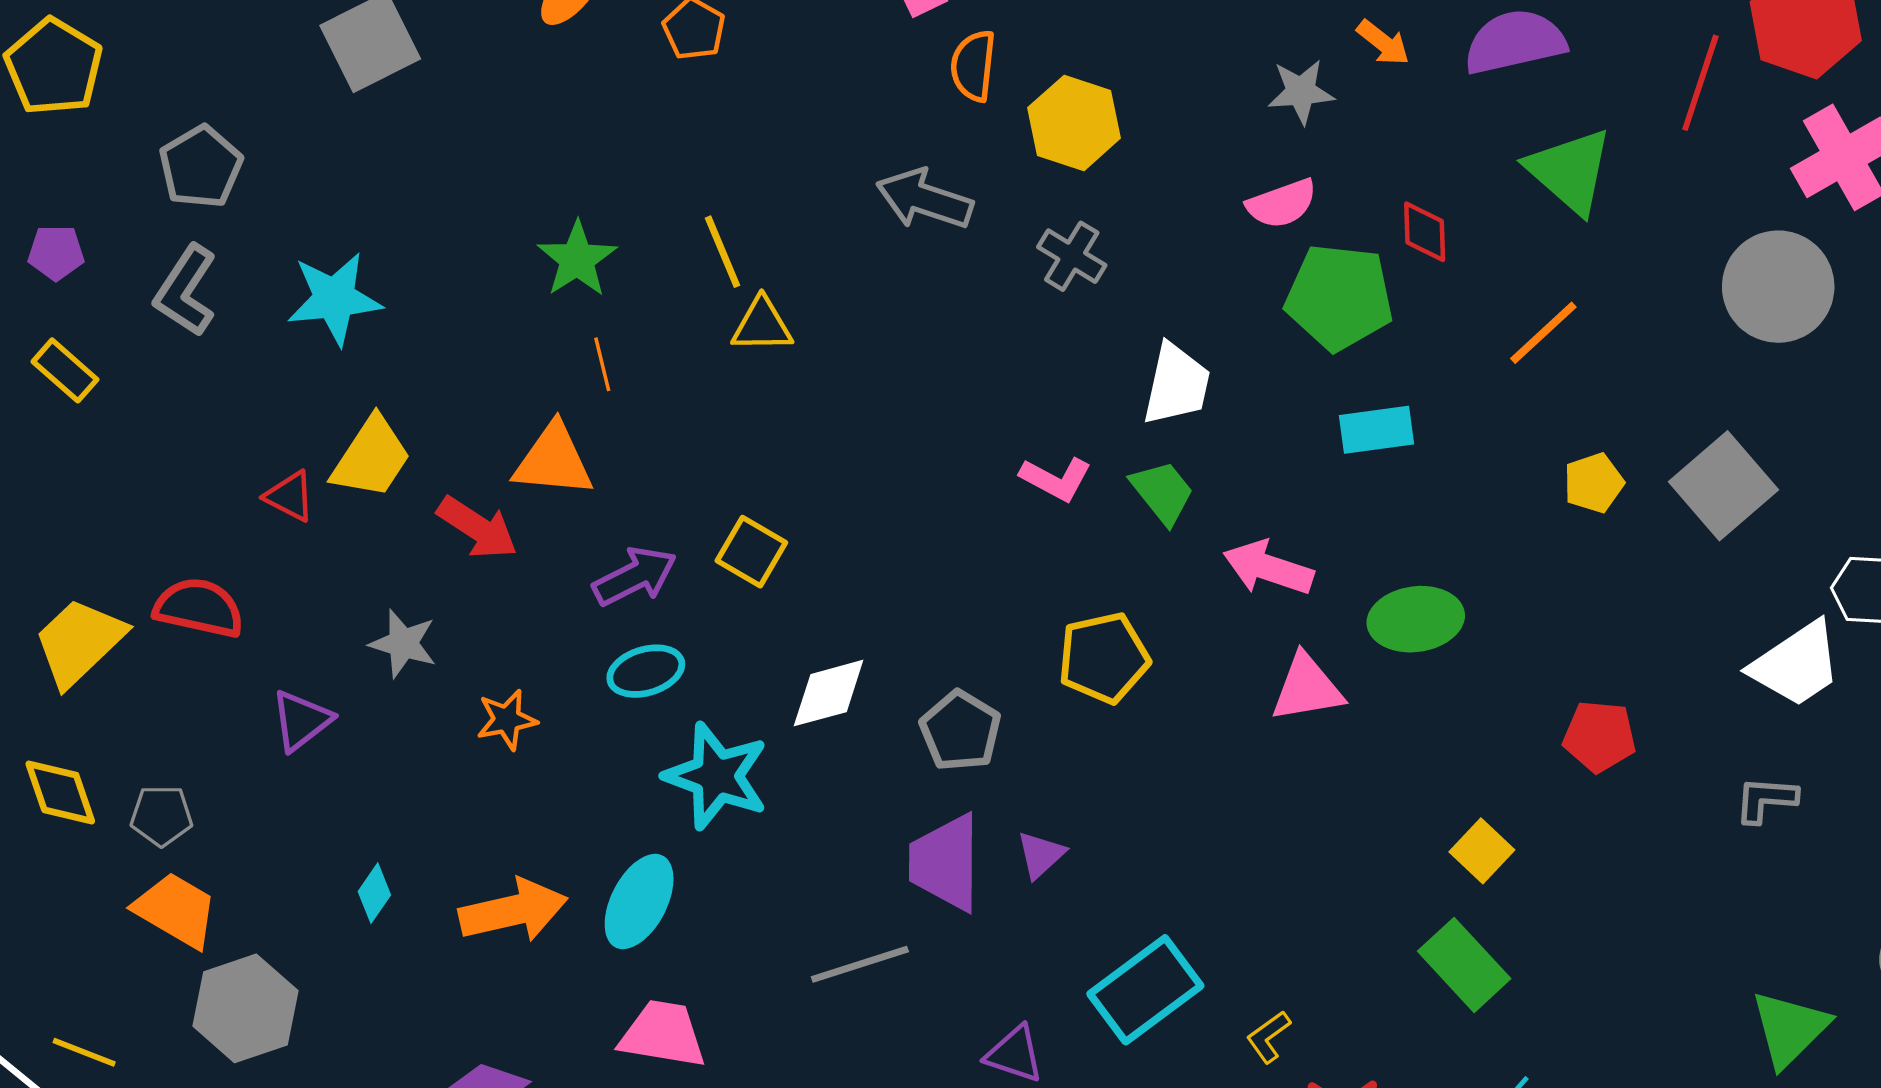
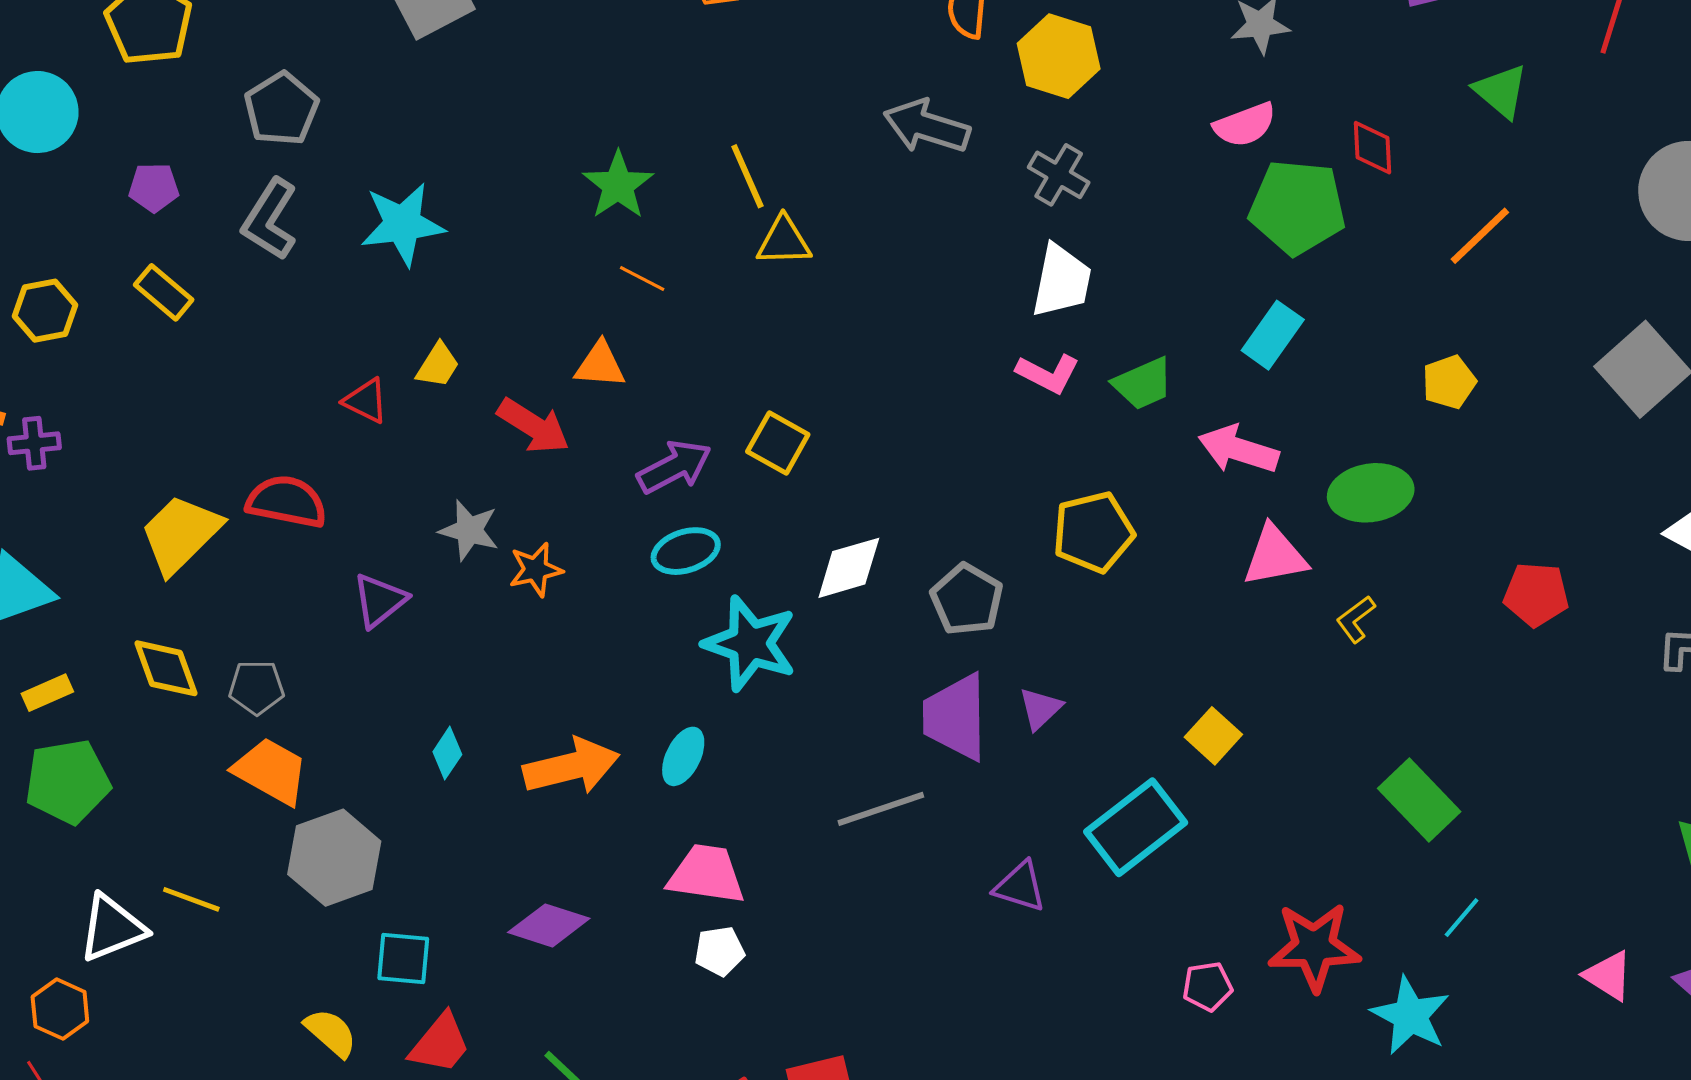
green triangle: (1570, 171) -> (1501, 91), size x0.7
orange line: (602, 364) -> (642, 279), turned -48
white trapezoid: (1177, 384) -> (1062, 281), moved
cyan rectangle: (1377, 430) -> (1273, 335), moved, turned -46
yellow trapezoid: (371, 458) -> (438, 365), size x0.6
orange triangle: (553, 460) -> (600, 365), size x0.7
yellow pentagon: (1594, 483) -> (1449, 382), moved
green trapezoid: (1162, 492) -> (1143, 384), turned 106
orange star: (507, 720) -> (536, 570), moved
yellow square: (1482, 851) -> (1213, 736), moved
cyan ellipse: (639, 902) -> (683, 756), size x0.7
yellow L-shape: (1268, 1037) -> (1356, 619), moved

